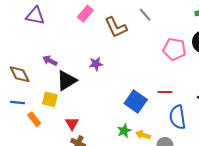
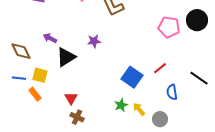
red line: (165, 92) -> (160, 68), turned -40
yellow square: (50, 99) -> (40, 75), moved
blue semicircle: (177, 117) -> (172, 92), size x0.7
yellow arrow: (143, 135) -> (139, 109), turned 32

